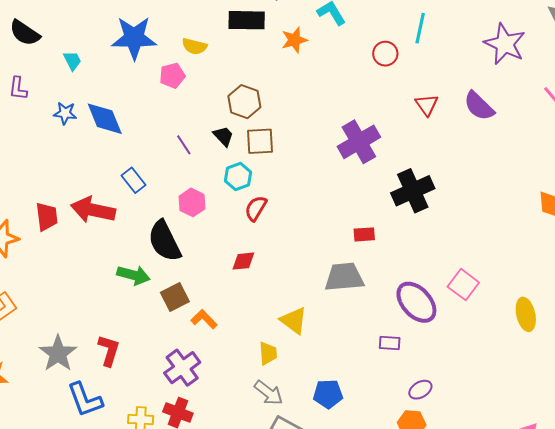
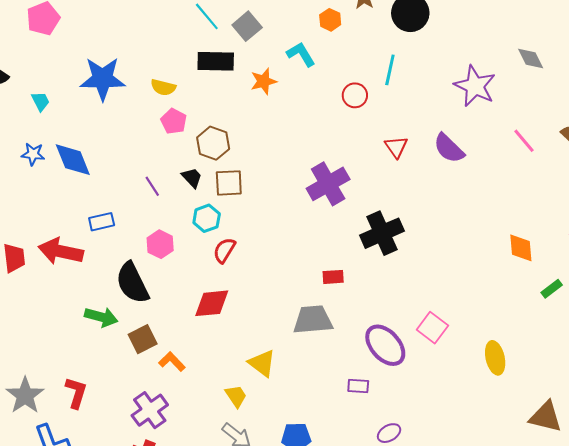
pink pentagon: (172, 76) -> (174, 121), moved, turned -30
blue rectangle: (133, 180) -> (102, 222), turned -65
red diamond: (243, 261) -> (212, 303), size x1.5
yellow trapezoid: (268, 353) -> (236, 396), turned -30

